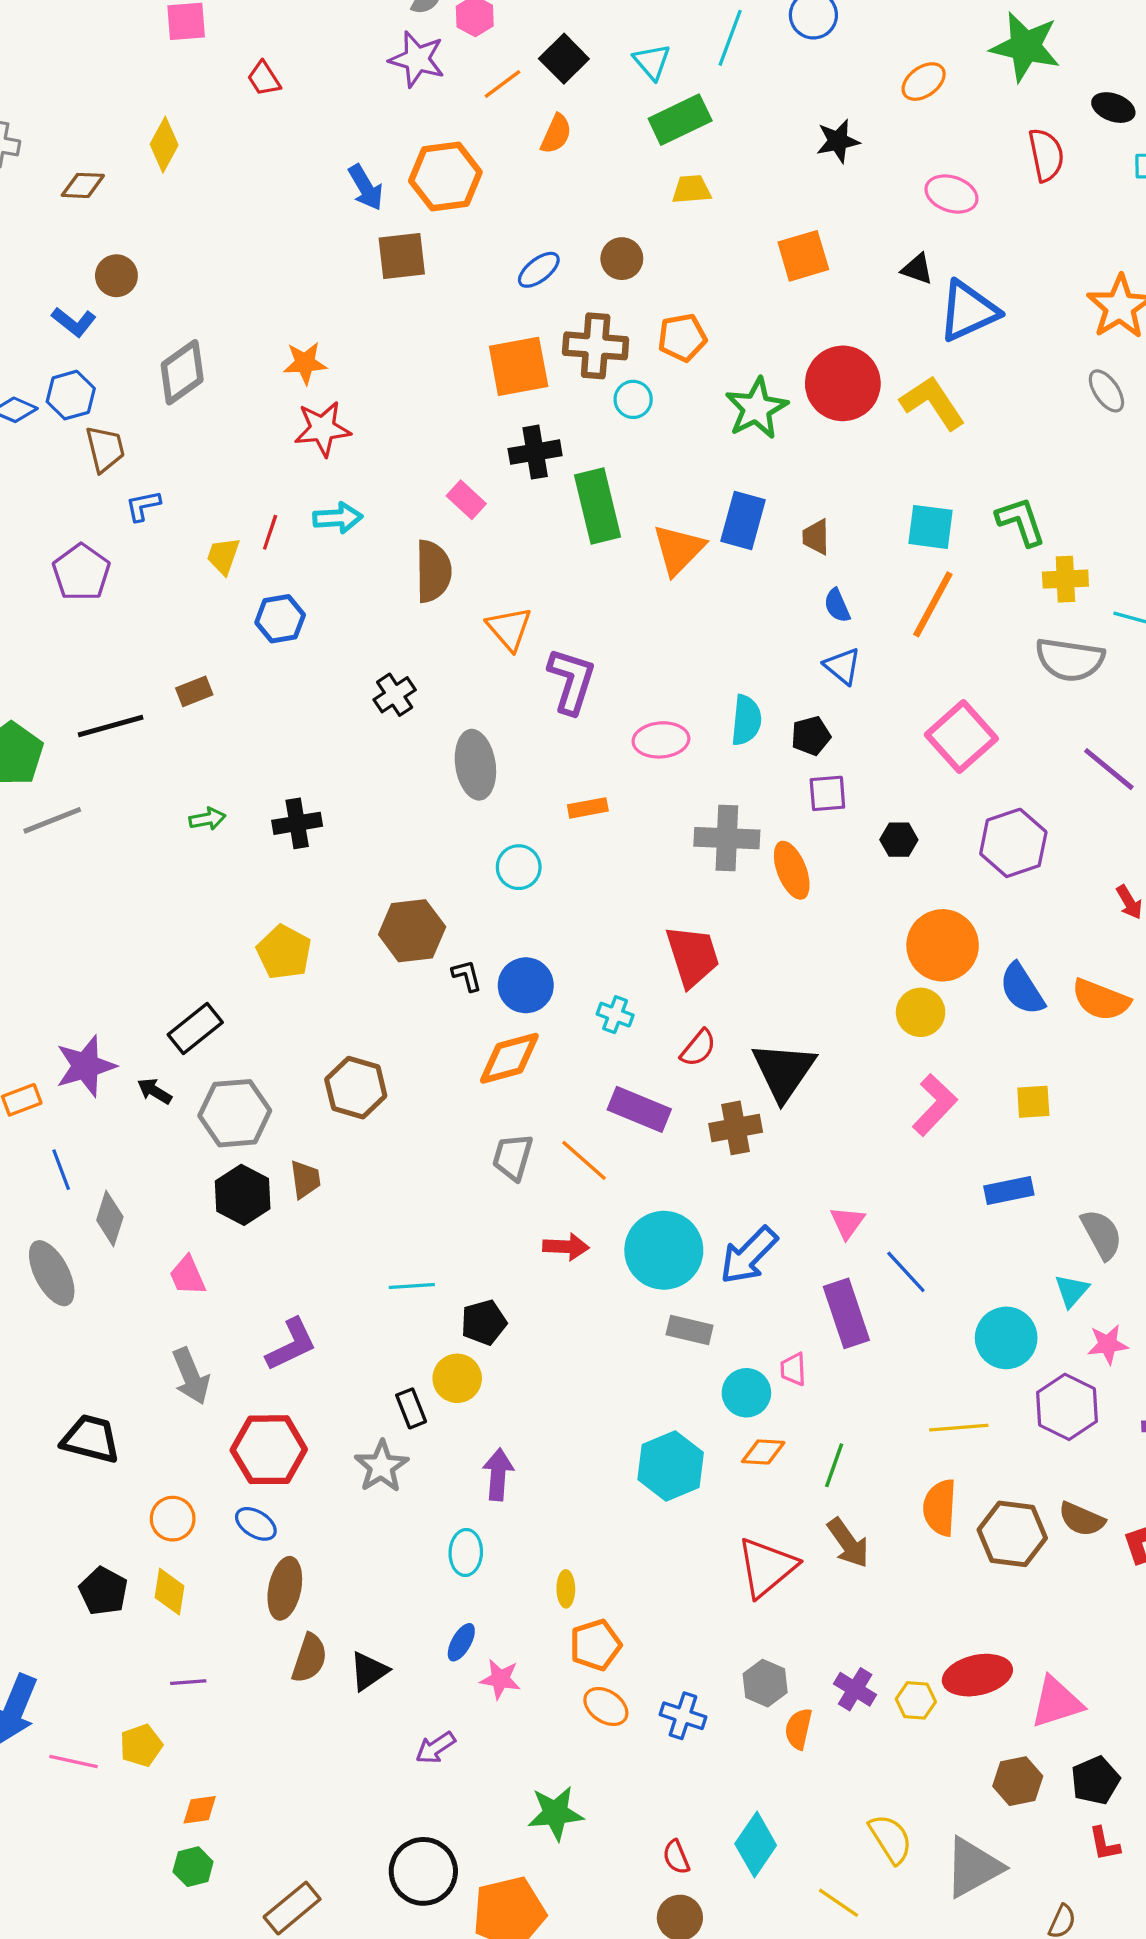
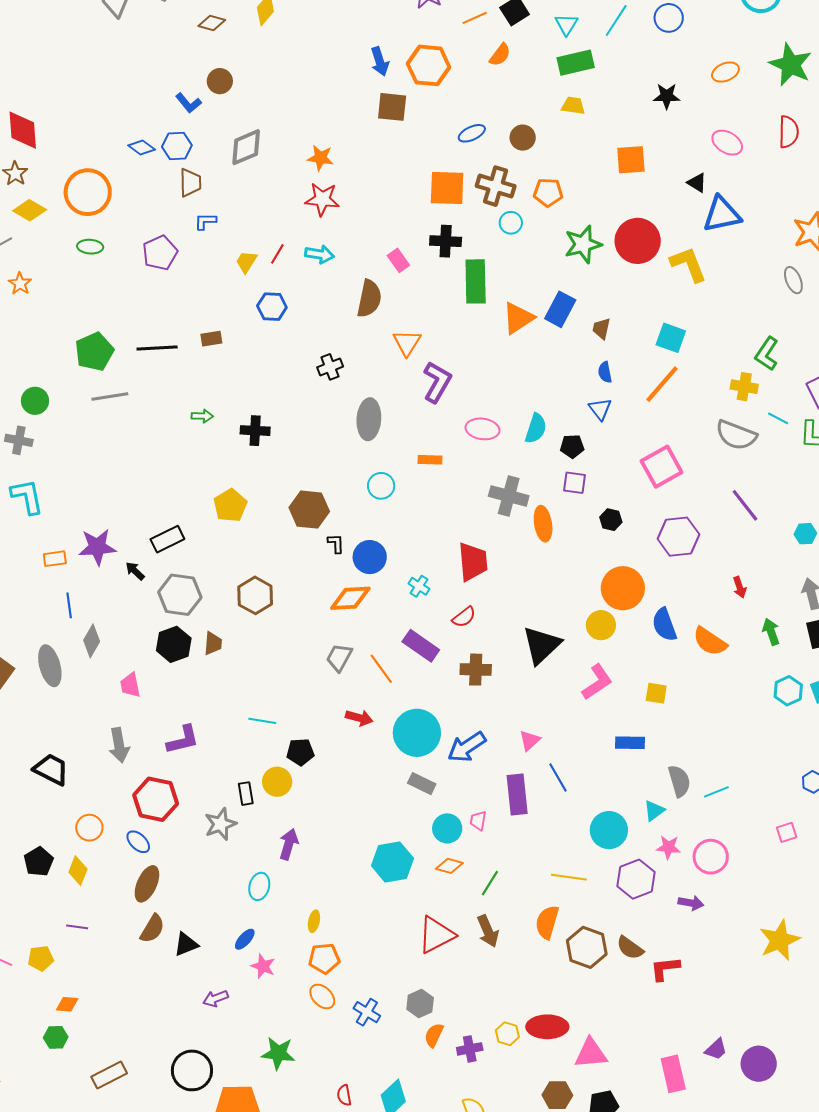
green L-shape: (1021, 521) -> (767, 354), moved, turned -140
black triangle: (784, 1071) -> (542, 645), moved
purple cross: (855, 1689) -> (470, 1049), moved, turned 35

